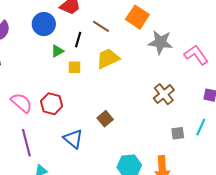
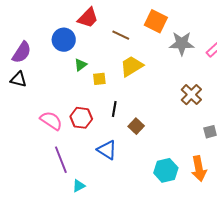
black line: (78, 40) -> (114, 109), moved

